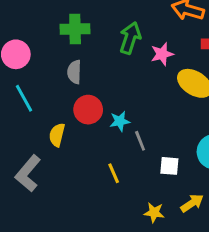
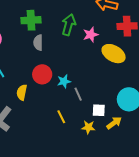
gray semicircle: (74, 72) -> (38, 43), moved
yellow arrow: (192, 203) -> (114, 123), moved
yellow star: (154, 213) -> (88, 127), moved

